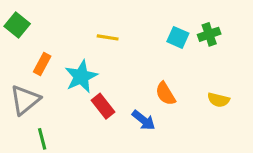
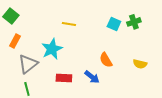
orange rectangle: (42, 64) -> (15, 41), moved
gray triangle: (25, 100) -> (28, 64), moved
red rectangle: (103, 106) -> (64, 78), moved, turned -49

